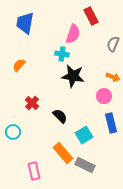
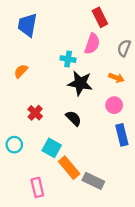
pink semicircle: (73, 34) -> (92, 44), moved
orange arrow: (113, 77) -> (116, 78), moved
black semicircle: (60, 116) -> (74, 118), moved
cyan square: (84, 135) -> (52, 148), moved, turned -30

